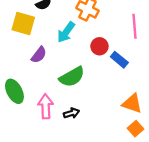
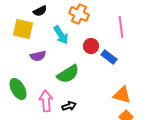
cyan arrow: (66, 32) -> (61, 35), turned -66
purple semicircle: (39, 55) -> (38, 56), turned 42

